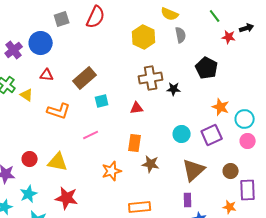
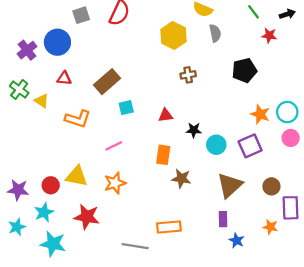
black arrow: (247, 28) -> (287, 14), moved
black pentagon: (207, 68) -> (244, 70), turned 30
brown cross: (151, 78) -> (188, 75), moved, size x0.6
black star: (174, 89) -> (194, 130), moved
cyan circle: (245, 119) -> (287, 112), moved
pink circle: (248, 141) -> (291, 138), moved
red circle: (30, 159) -> (51, 185), moved
orange star: (112, 171) -> (115, 183), moved

